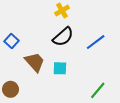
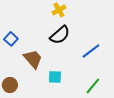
blue line: (96, 42) -> (91, 51), moved
cyan square: (60, 68) -> (55, 77), moved

